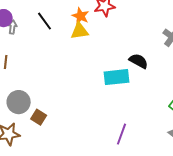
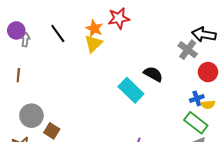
yellow triangle: (80, 31) -> (93, 44), turned -36
cyan rectangle: (117, 77) -> (131, 90), turned 50

